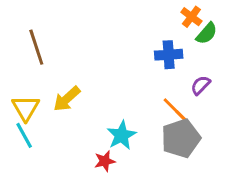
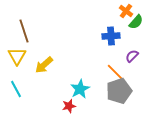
yellow triangle: (26, 108) -> (17, 56), moved

